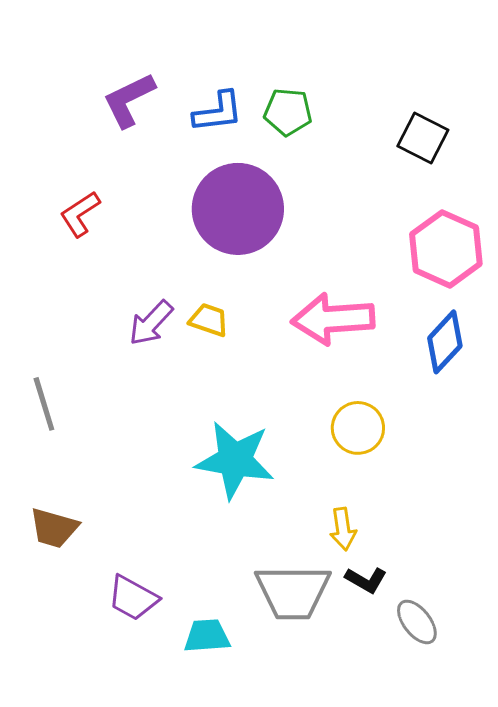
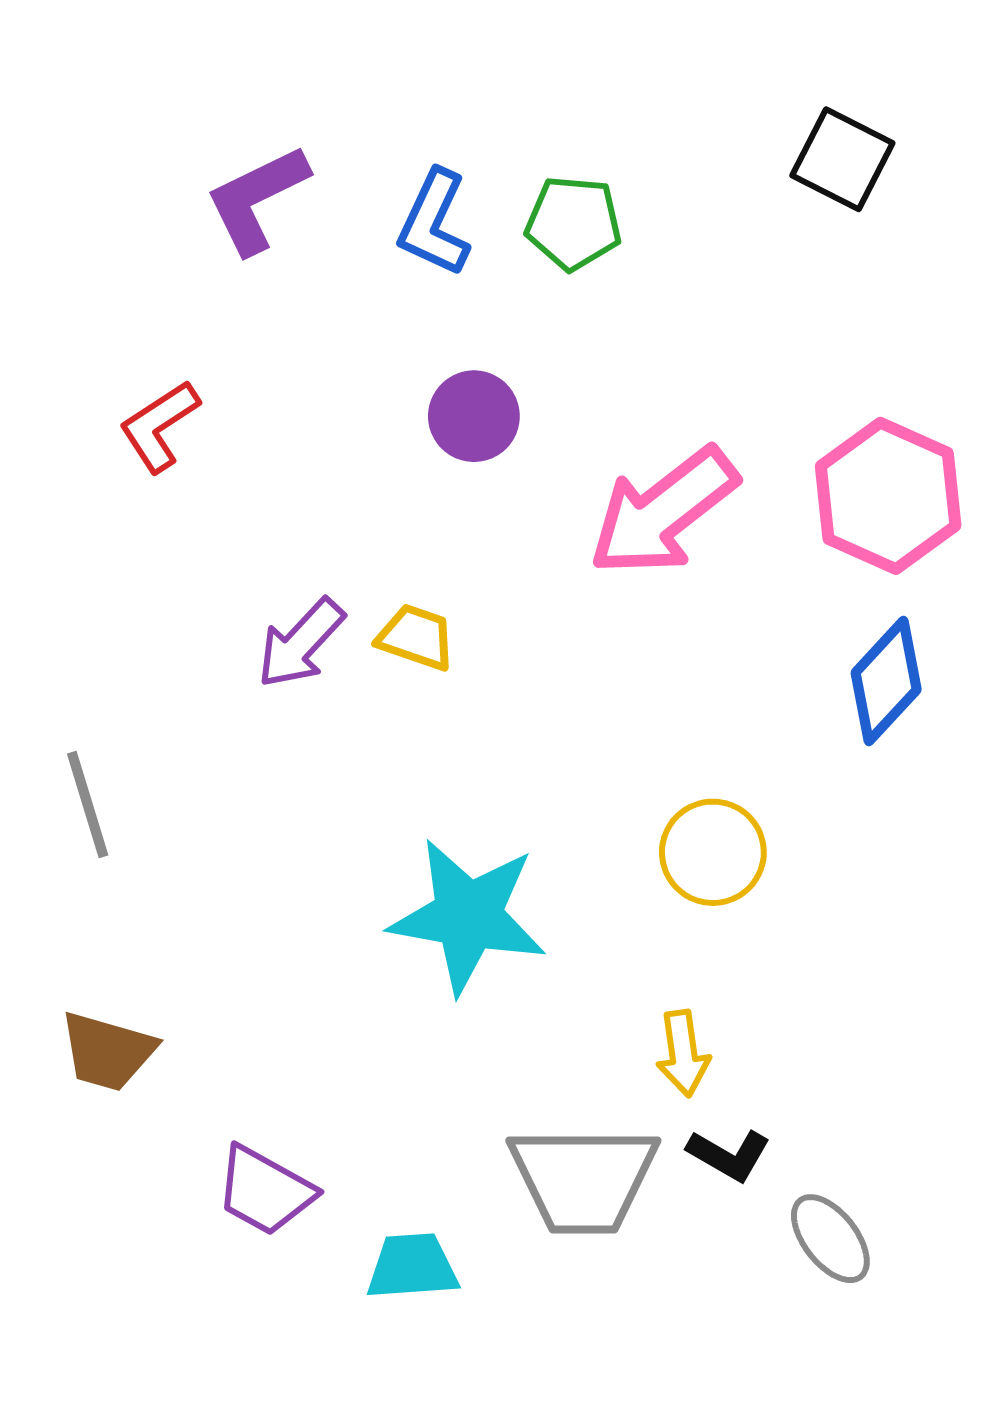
blue L-shape: (218, 112) -> (434, 223), turned 122
black square: (423, 138) -> (842, 159), moved
purple circle: (238, 209) -> (474, 416), size x0.5
pink arrow: (333, 319) -> (663, 512), moved, turned -34

